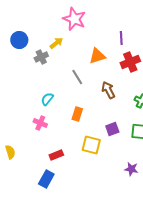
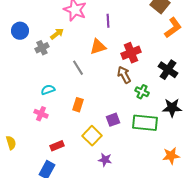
purple line: (121, 38) -> (108, 21), moved
brown arrow: (108, 90) -> (124, 75), moved
cyan semicircle: (47, 99) -> (48, 90), turned 32
yellow square: (91, 145) -> (92, 136), turned 30
purple star: (131, 169) -> (105, 160), moved

